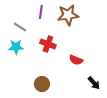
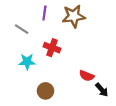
cyan star: (16, 47) -> (27, 62), moved
red semicircle: (76, 60) -> (87, 76), moved

